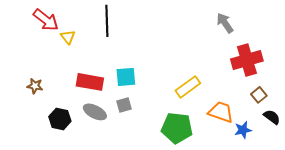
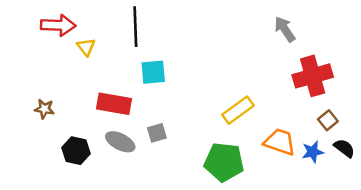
red arrow: (46, 20) -> (58, 25), turned -36
cyan square: (126, 77) -> (153, 72), moved
blue star: (243, 130) -> (313, 152), moved

